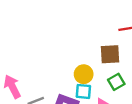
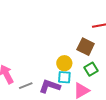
brown square: (110, 54) -> (86, 47), turned 30

